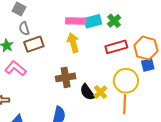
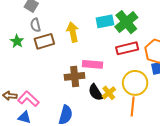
pink rectangle: (76, 21) -> (92, 64), moved
green cross: (114, 21) -> (126, 22), size x1.6
yellow arrow: (73, 43) -> (73, 32), moved
pink L-shape: (15, 68) -> (28, 99), moved

